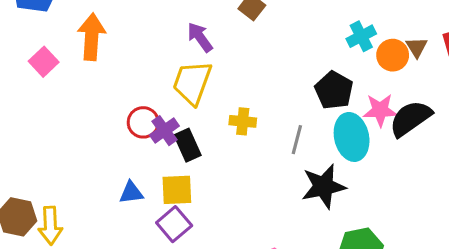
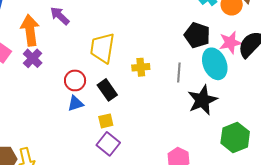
purple arrow: (200, 37) -> (60, 16), moved
purple cross: (164, 131) -> (33, 58), moved
yellow square: (177, 190) -> (106, 121), size x0.7
blue triangle: (131, 193) -> (75, 103), moved

